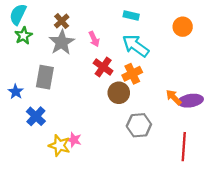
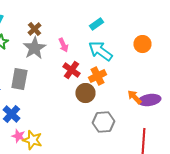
cyan rectangle: (131, 15) -> (96, 24), turned -48
orange circle: (183, 27) -> (142, 44), moved
pink star: (74, 140) -> (18, 136), moved

